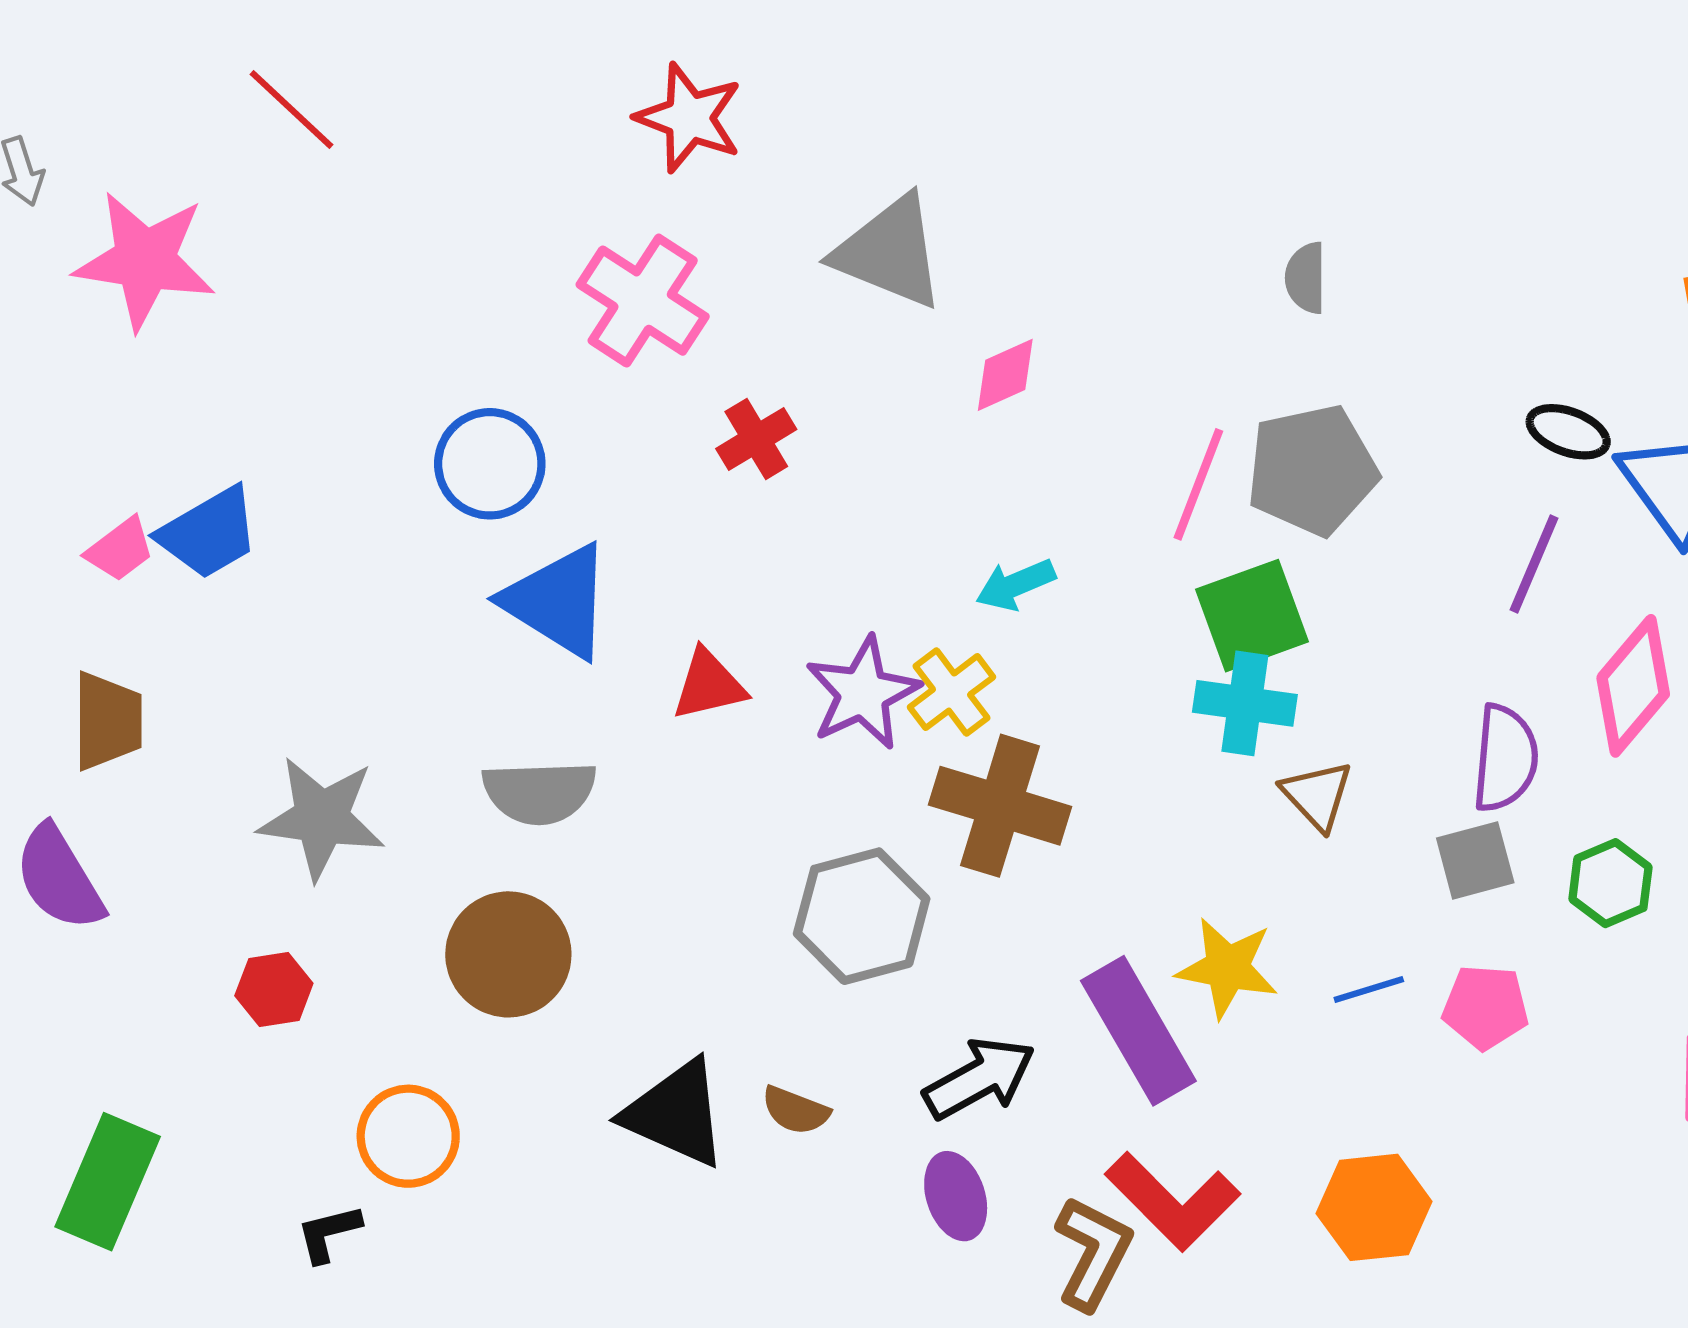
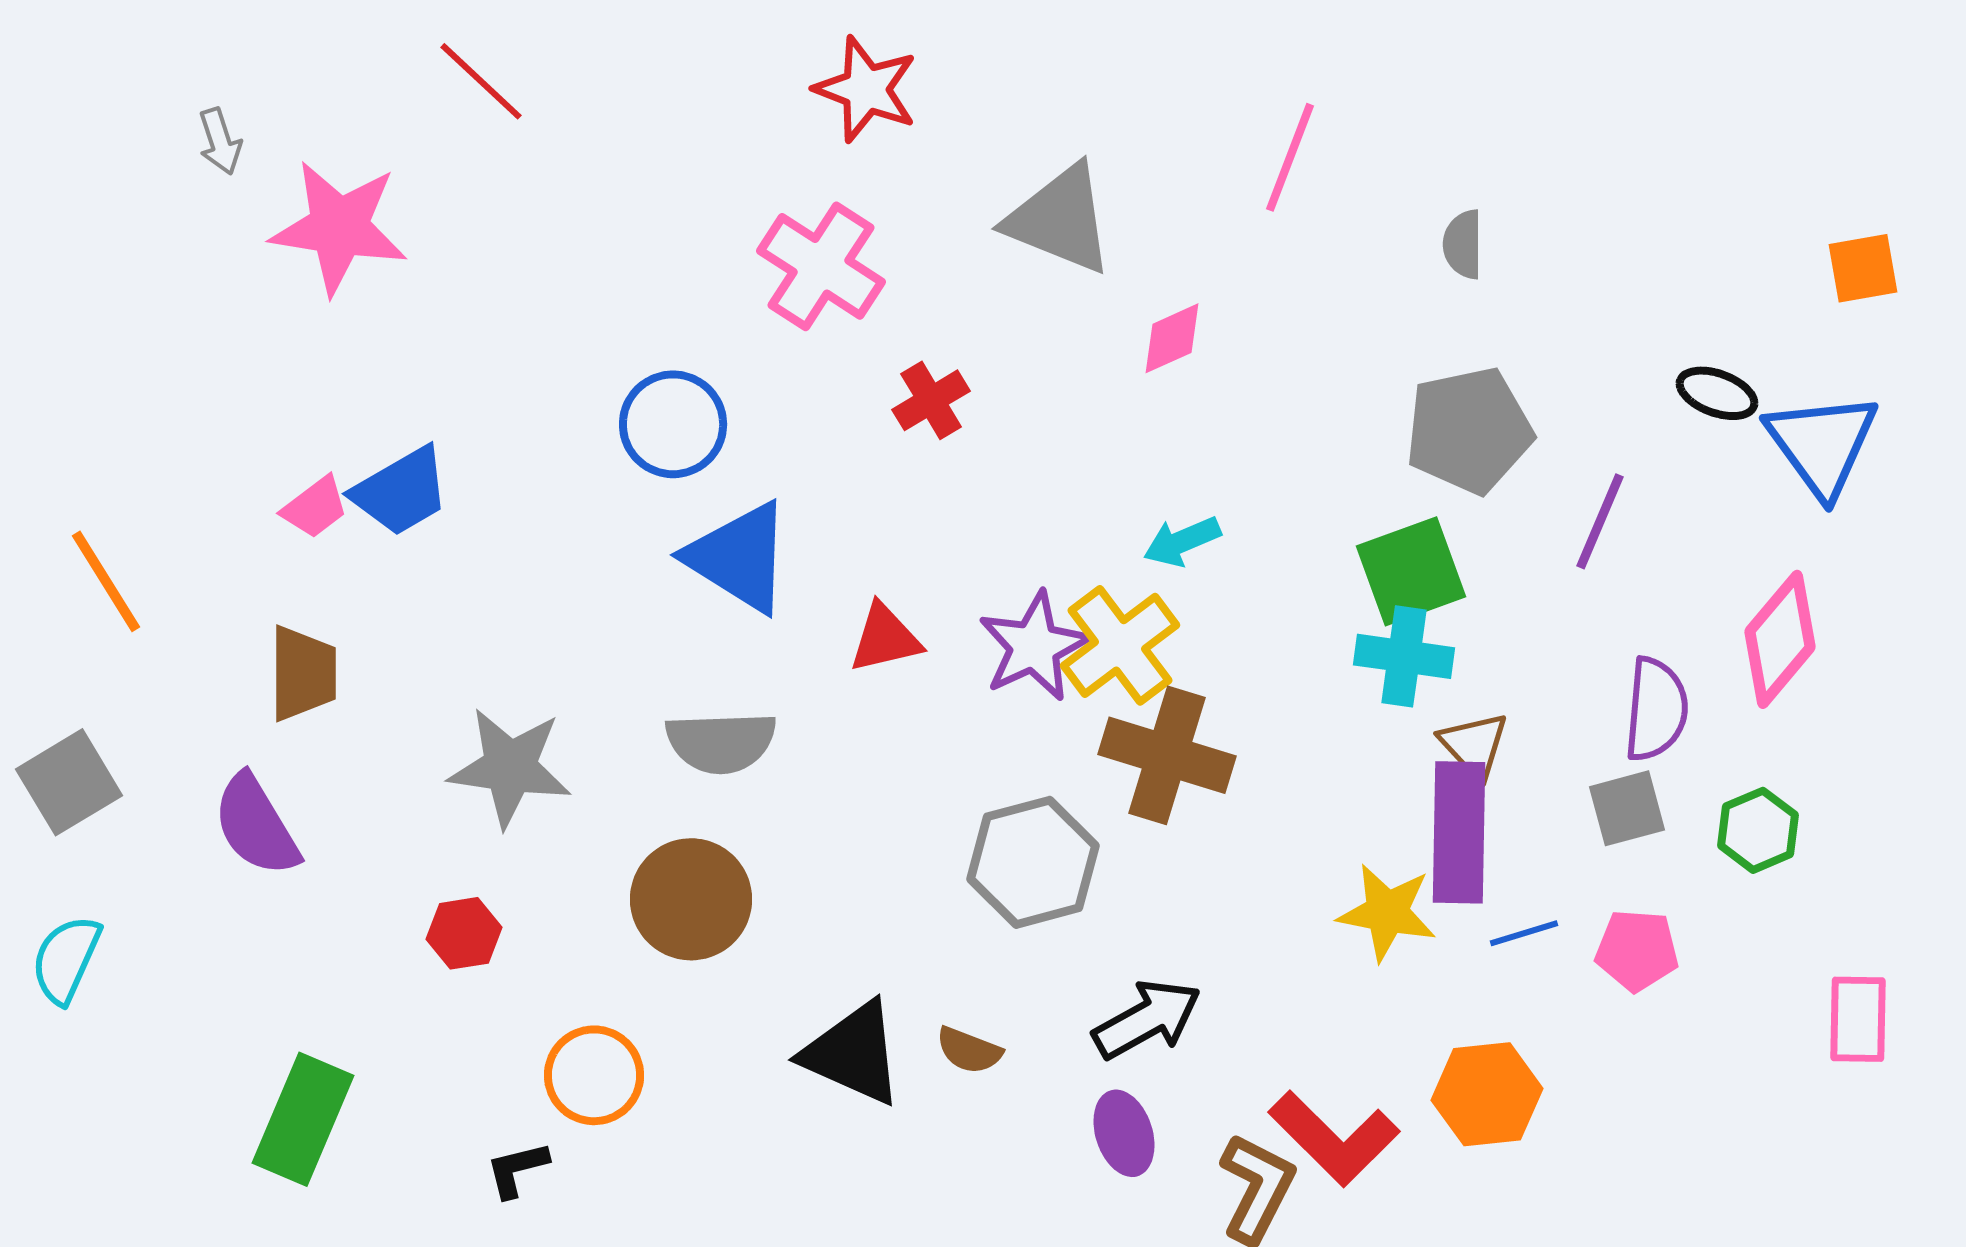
pink line: (1198, 484) -> (1290, 157), moved
purple line: (1534, 564) -> (1600, 521), moved
yellow cross: (952, 692) -> (1120, 645), size x1.4
purple rectangle: (1138, 1031) -> (1459, 832), moved, turned 31
orange hexagon: (1374, 1207) -> (1487, 1094), moved

